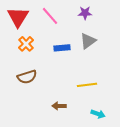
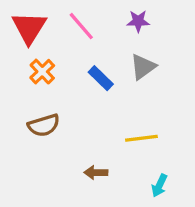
blue rectangle: (62, 48) -> (101, 78), turned 49
cyan arrow: (98, 114) -> (159, 186), turned 96

